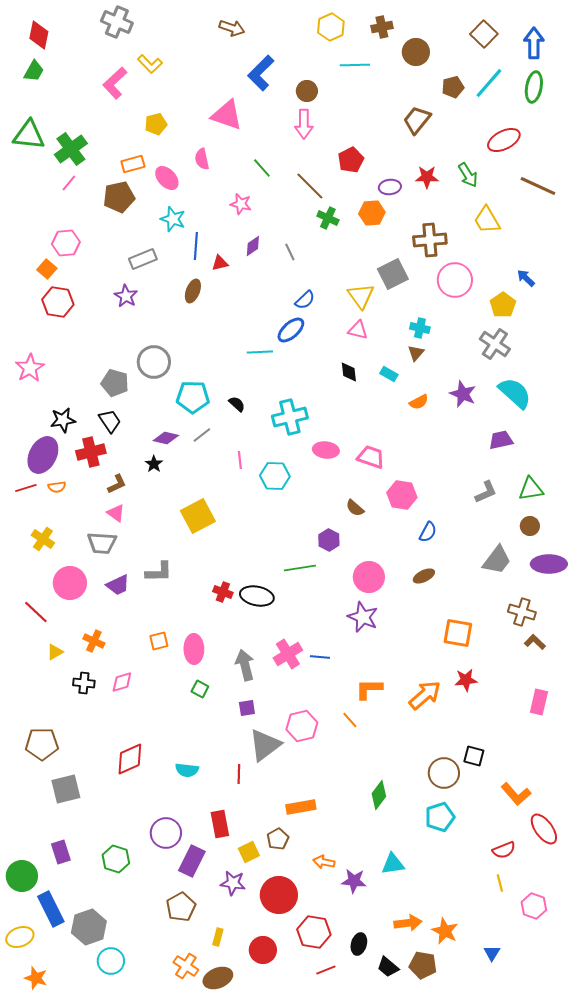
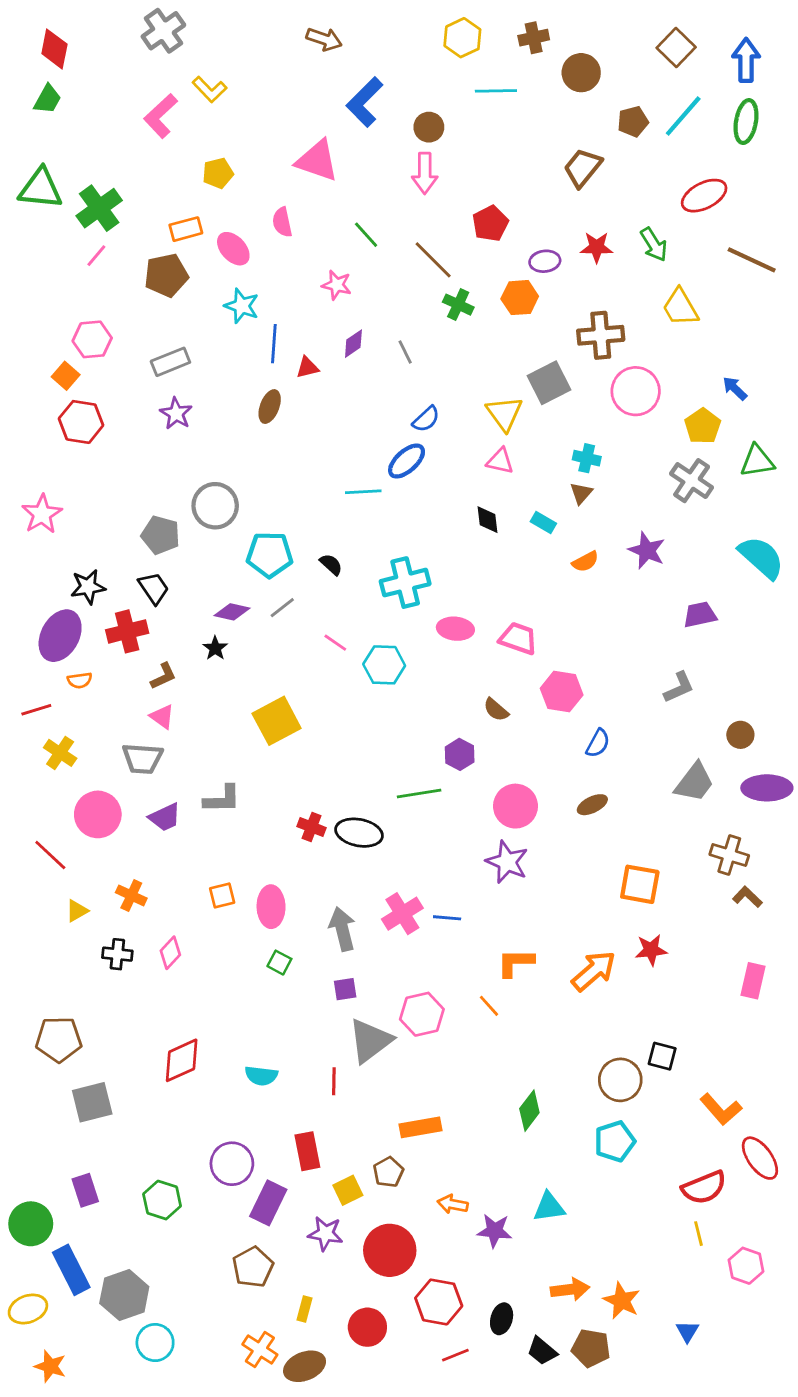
gray cross: (117, 22) -> (163, 31), turned 32
gray rectangle: (143, 259) -> (170, 362), moved
cyan semicircle: (515, 393) -> (761, 557), moved
pink line: (240, 460) -> (335, 643), turned -48
red line: (26, 488) -> (36, 710), moved
green triangle: (531, 489) -> (757, 461), moved
pink diamond: (122, 682) -> (170, 953), turned -30
red semicircle: (504, 850) -> (704, 1187), size x1.4

